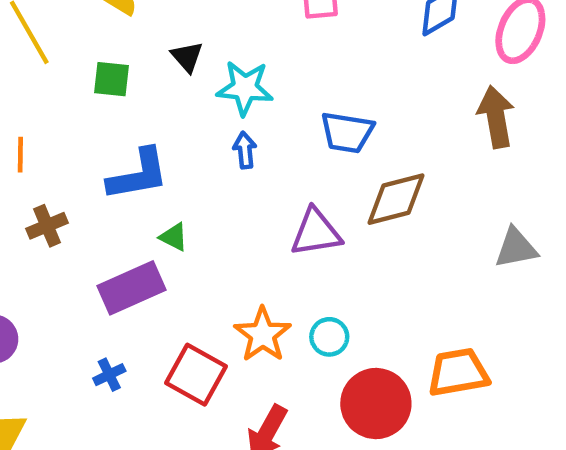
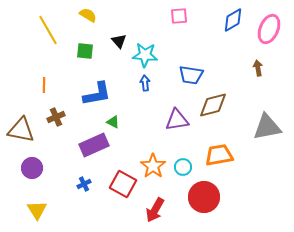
brown arrow: (496, 117) -> (258, 68), size x0.6
gray triangle: (516, 248) -> (267, 127), size x1.4
orange trapezoid: (458, 372) -> (219, 155), moved

